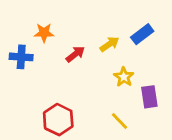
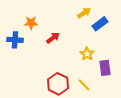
yellow arrow: (109, 44) -> (84, 13), moved
red hexagon: (58, 120) -> (58, 84), moved

